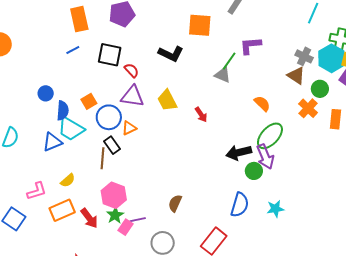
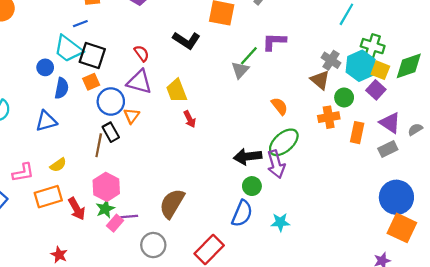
black square: (110, 55) -> (92, 55), moved
gray triangle: (223, 75) -> (240, 70), turned 42
orange cross: (308, 108) -> (329, 117), turned 30
red arrow: (201, 115) -> (190, 119), moved
orange triangle: (129, 128) -> (132, 116), turned -35
cyan trapezoid: (71, 129) -> (68, 49), moved
green circle: (254, 171) -> (252, 186), moved
brown semicircle: (175, 203) -> (172, 203), size x1.6

